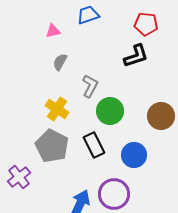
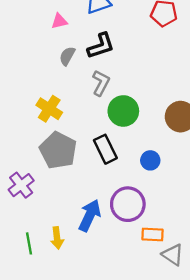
black L-shape: (136, 56) -> (101, 46), moved
yellow cross: (57, 109) -> (49, 109), moved
blue circle: (134, 155) -> (150, 160), size x0.7

